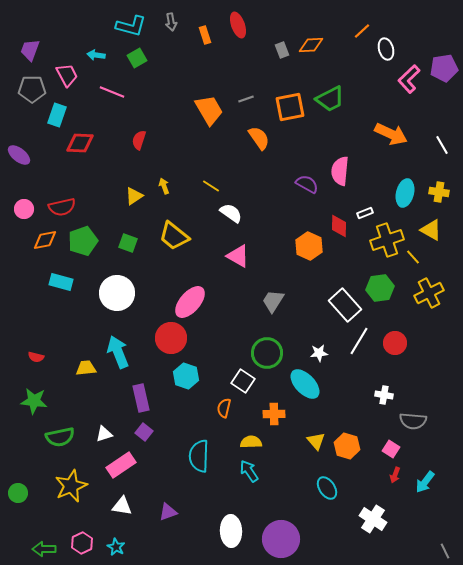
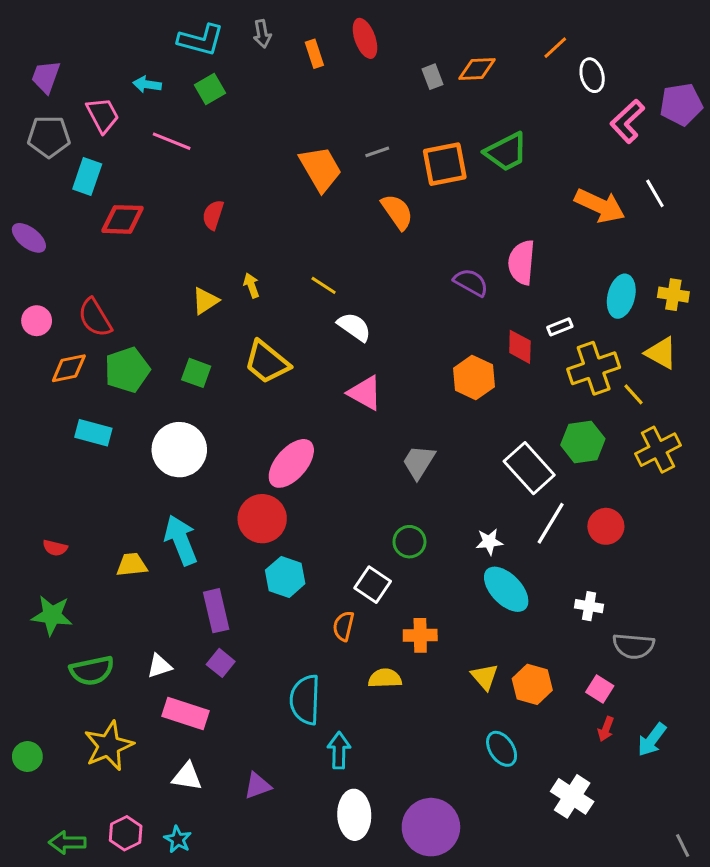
white line: (442, 145) -> (655, 193), moved
red semicircle: (62, 207) -> (95, 318), turned 72
green circle: (267, 353) -> (409, 542), size x0.7
cyan ellipse: (305, 384) -> (506, 589), moved
pink rectangle: (121, 465) -> (185, 714), turned 52
cyan arrow: (249, 471) -> (339, 750), moved, turned 35

